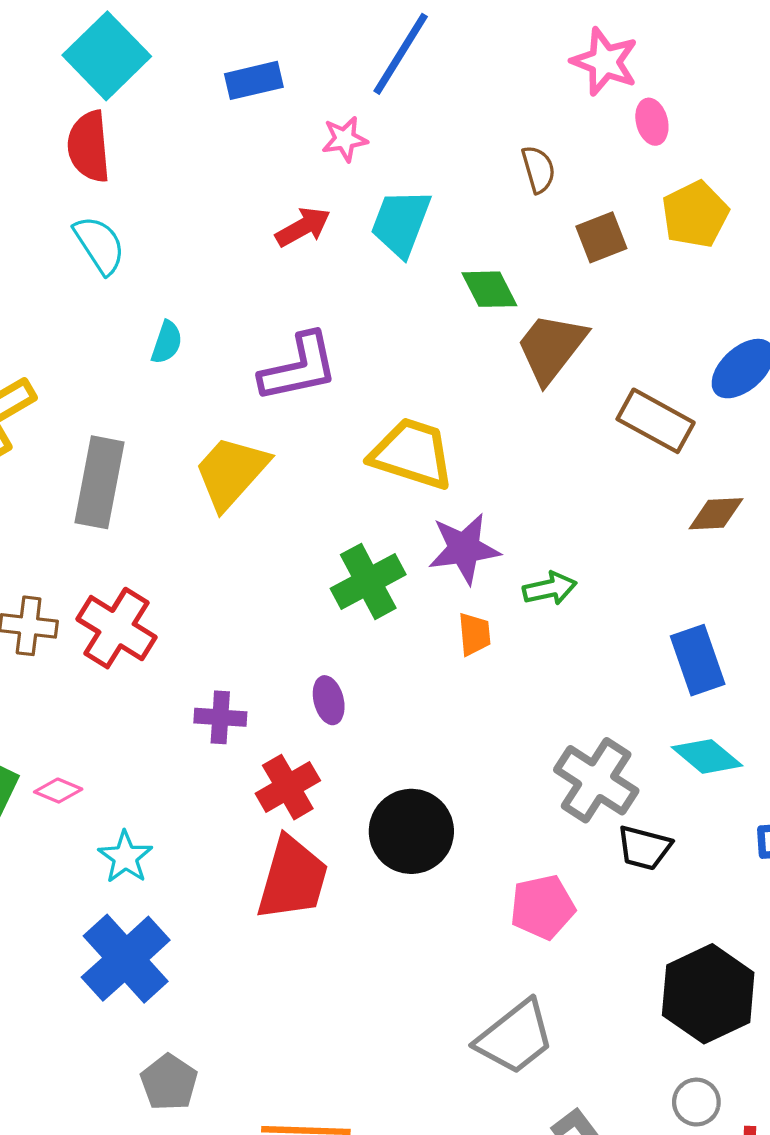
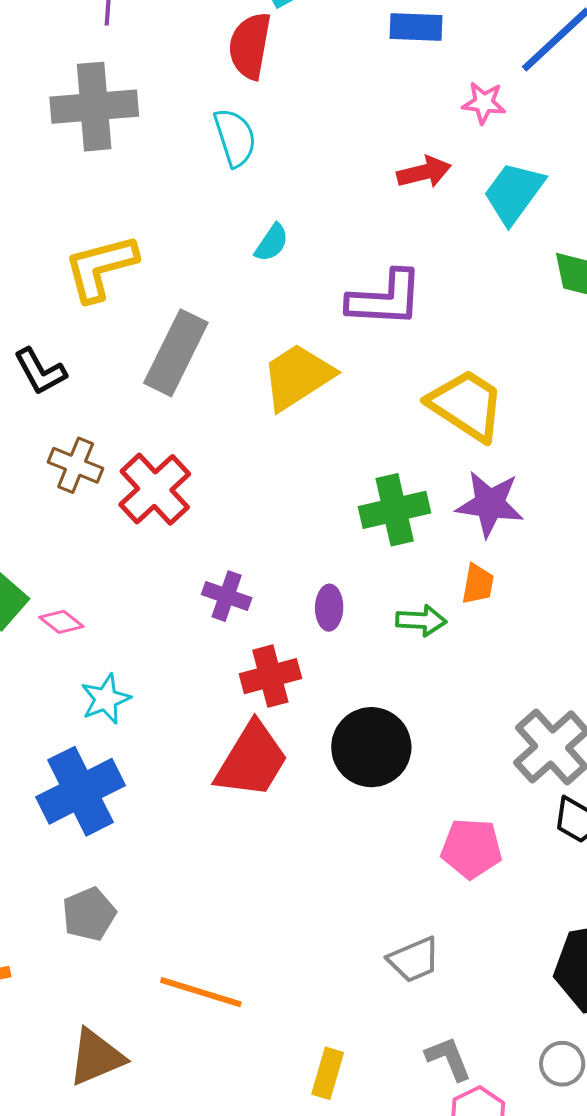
green arrow: (550, 589) -> (421, 620), moved
gray trapezoid: (515, 1037) -> (414, 960), size x0.7

